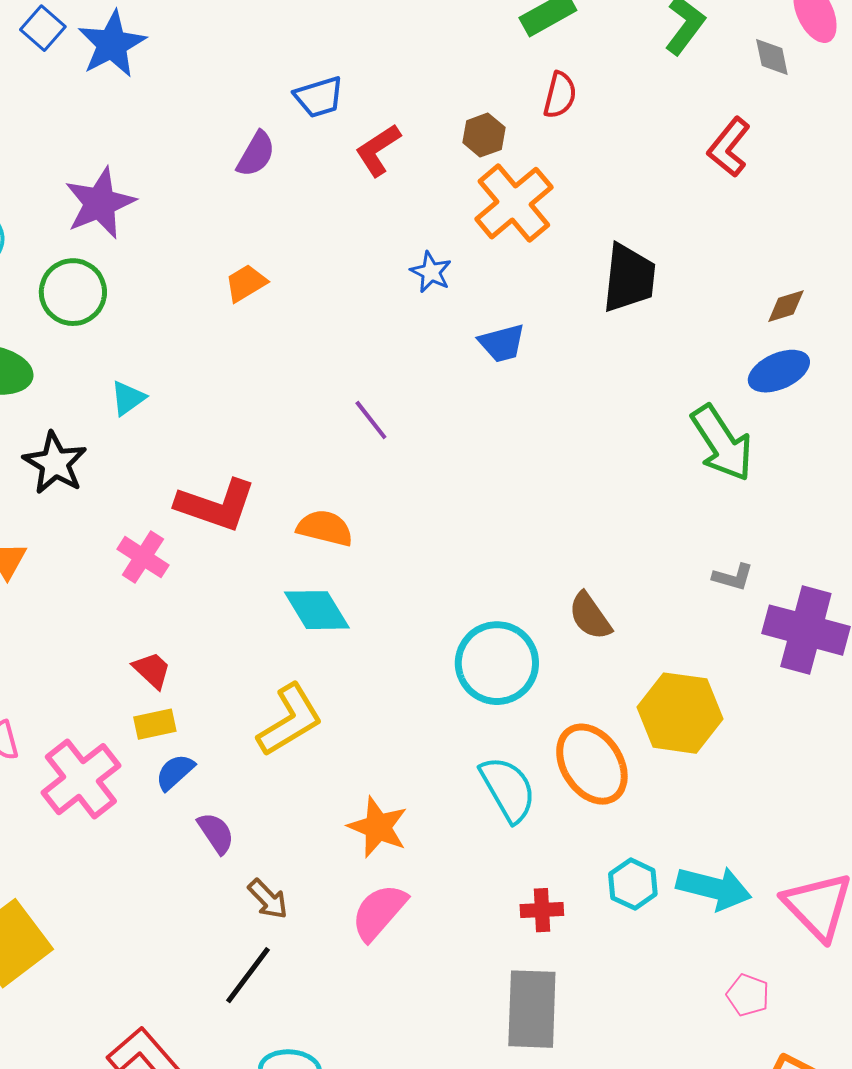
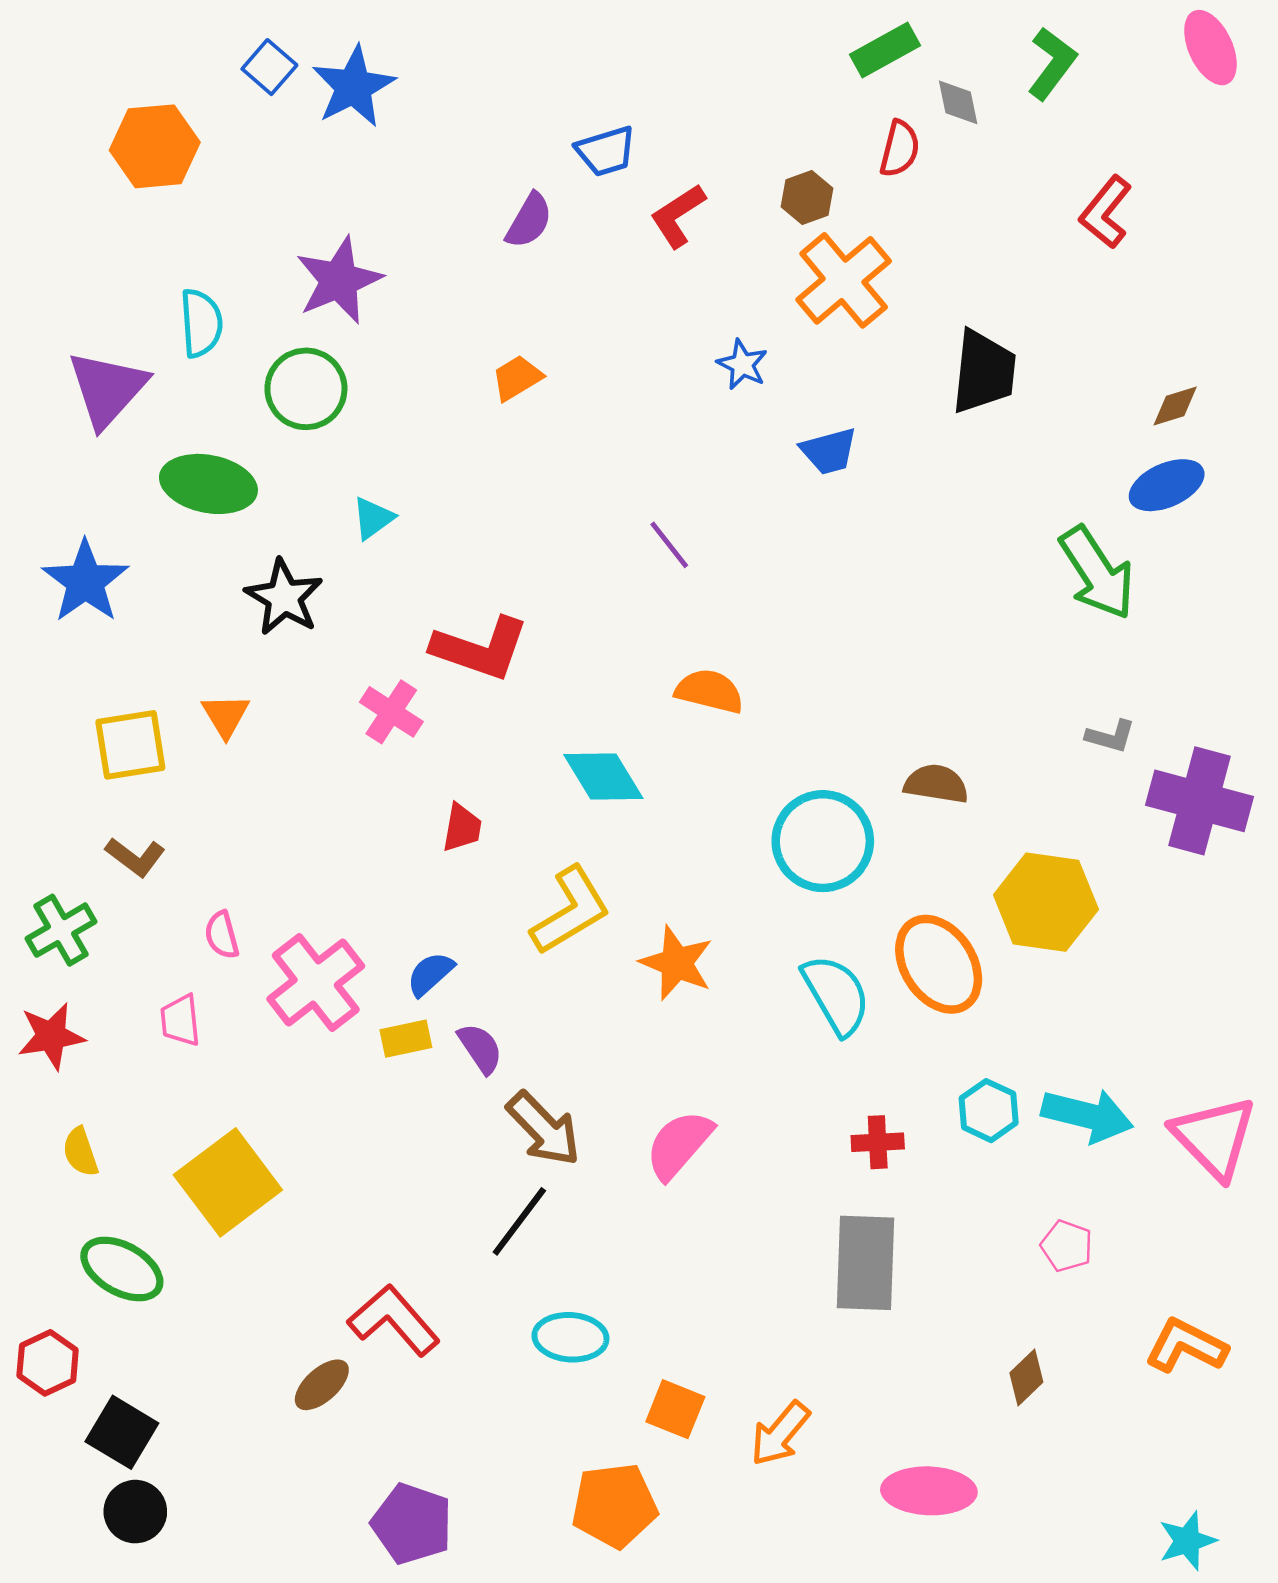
gray diamond: (772, 57) -> (958, 102), moved
orange semicircle: (325, 528) -> (709, 691), moved
brown semicircle: (590, 616) -> (936, 784), turned 134
red trapezoid: (152, 670) -> (462, 828), moved, turned 57
yellow rectangle: (155, 724) -> (406, 1039), moved
orange star: (378, 827) -> (677, 963), moved
brown arrow: (268, 899) -> (544, 1129), size x1.5
pink pentagon: (748, 995) -> (1067, 1246), moved

